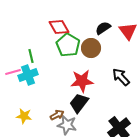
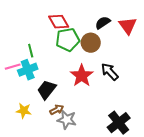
green pentagon: (68, 45) -> (68, 40), turned 30
black arrow: (121, 77) -> (110, 72), moved
red star: (82, 81) -> (82, 76), turned -30
black trapezoid: (79, 103) -> (47, 90), moved

